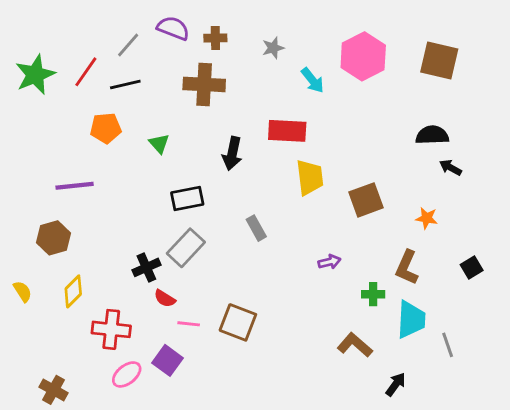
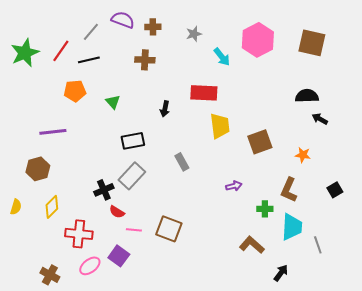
brown cross: (204, 84) -> (145, 60), size x0.7
black arrow: (232, 153) -> (165, 109), size x0.7
yellow semicircle: (23, 291) -> (16, 207), turned 49
brown cross: (54, 390) -> (50, 275), moved

